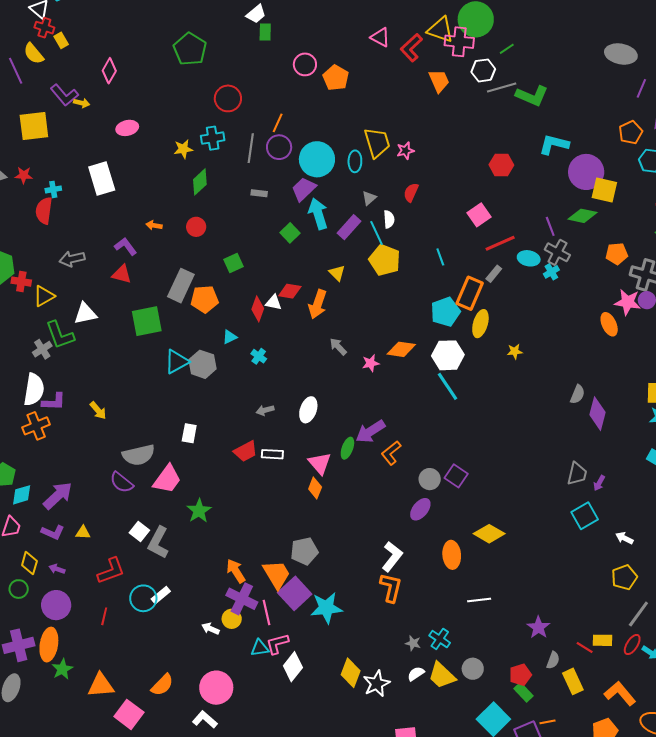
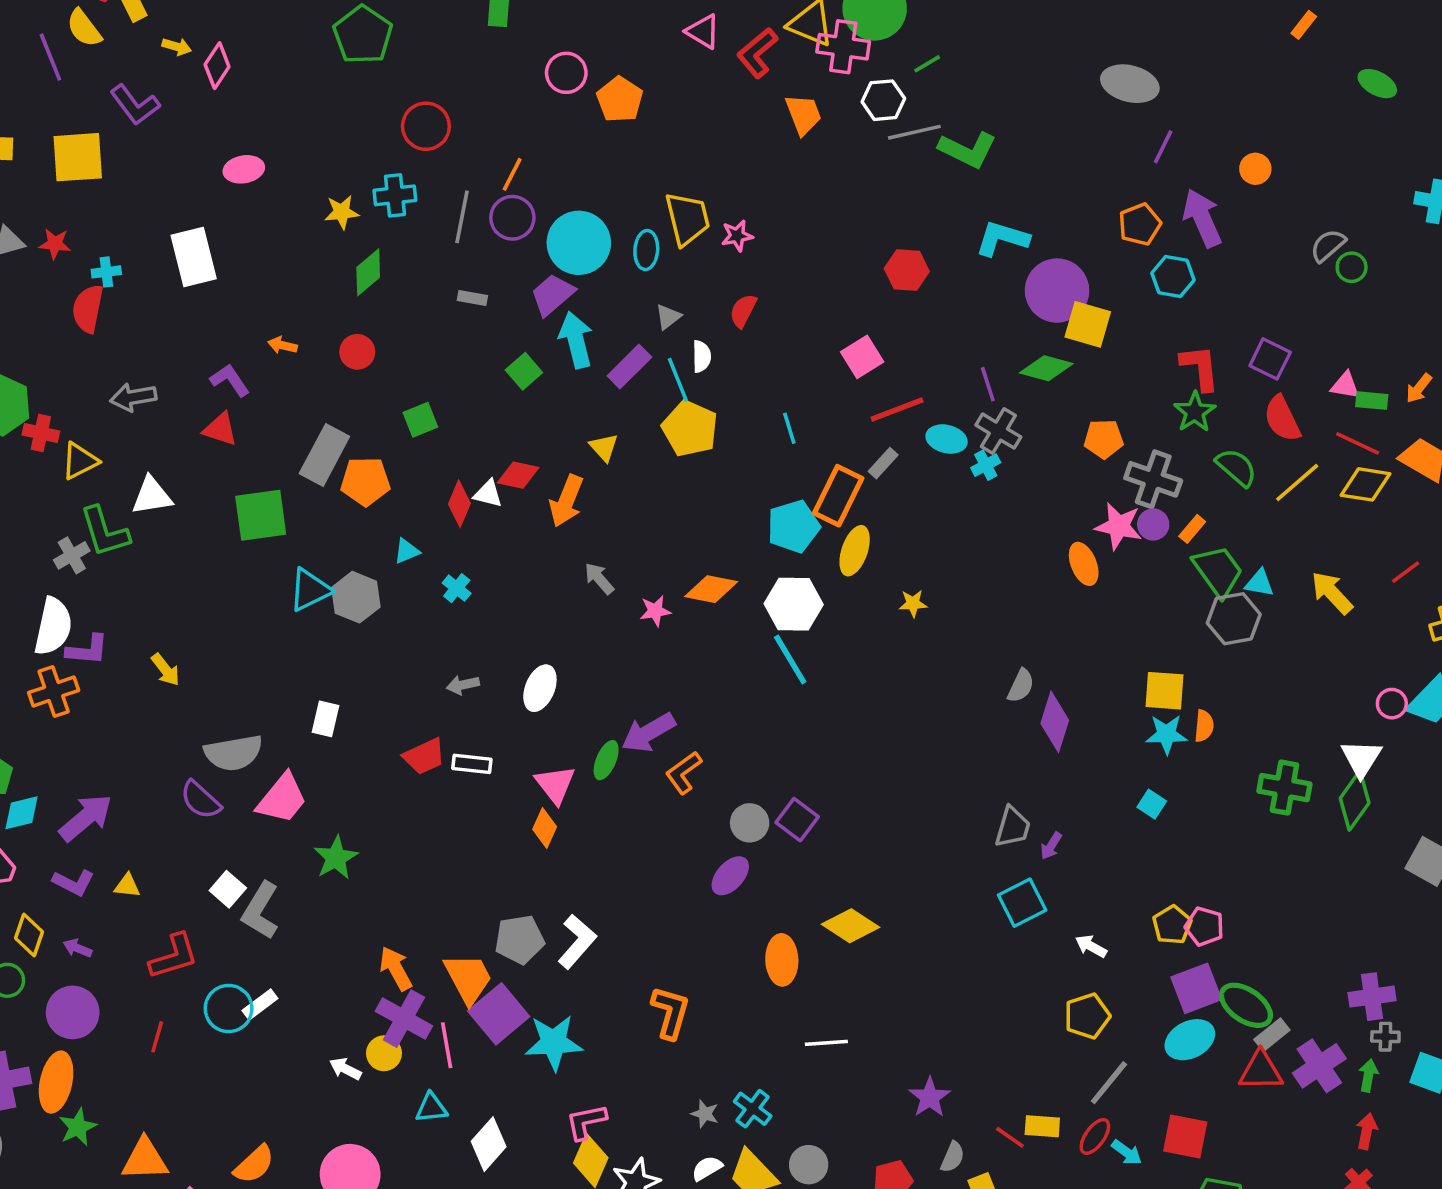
yellow arrow: (82, 103) -> (177, 47), moved
white L-shape: (392, 557) -> (577, 942), moved
pink L-shape: (277, 644) -> (586, 1122), moved

